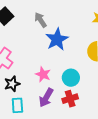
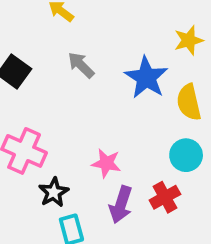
blue star: (57, 39) -> (146, 78), moved
cyan circle: (71, 78) -> (186, 155), moved

